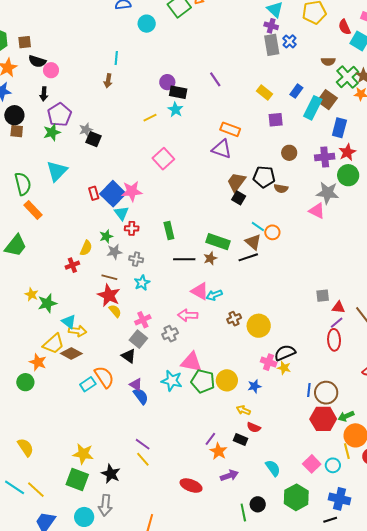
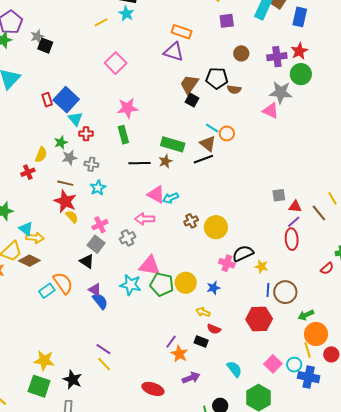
blue rectangle: (339, 128) -> (300, 17), moved
pink star: (132, 191) -> (127, 108), moved
yellow star: (284, 368) -> (261, 267), moved
red hexagon: (323, 419) -> (259, 319), moved
blue cross: (340, 499) -> (309, 377), moved

